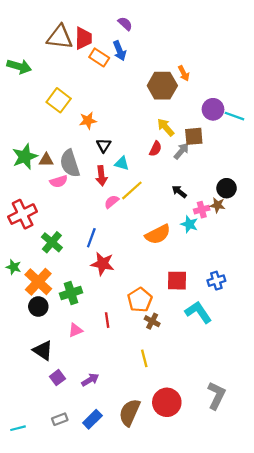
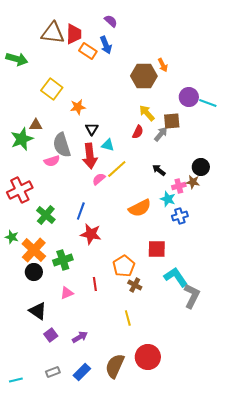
brown triangle: (46, 160) -> (36, 125), moved
red arrow: (101, 176) -> (90, 156), size x1.4
blue cross: (216, 281) -> (180, 216), moved
gray L-shape: (216, 396) -> (192, 296), moved

